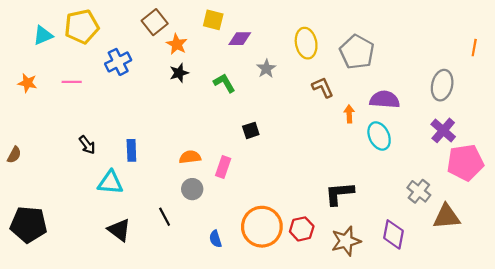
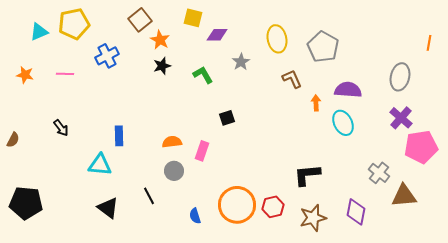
black arrow: (87, 145) -> (61, 128), moved

